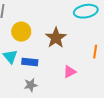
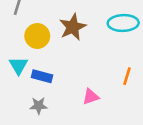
brown star: (56, 38) -> (73, 27), moved

